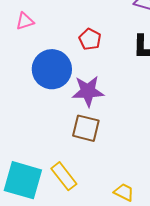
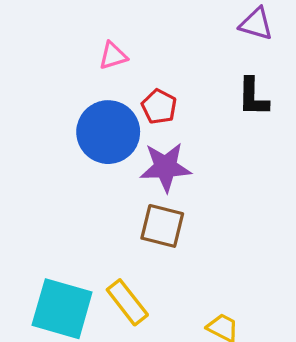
pink triangle: (25, 21) -> (113, 56), moved
red pentagon: (90, 39) -> (159, 107), moved

